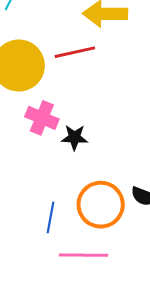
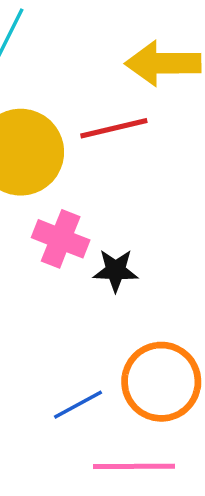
blue line: (51, 218) -> (78, 405), turned 52

